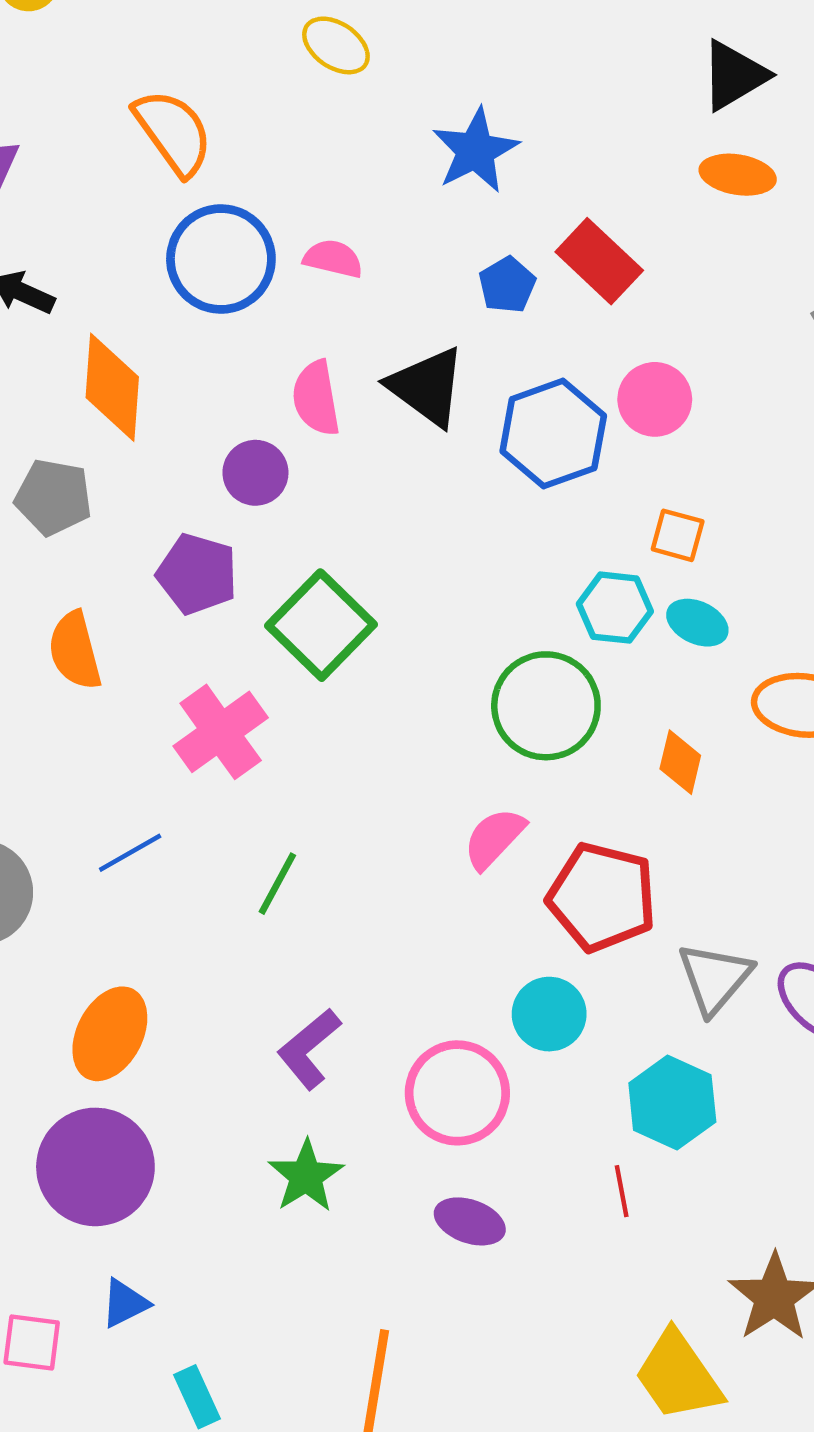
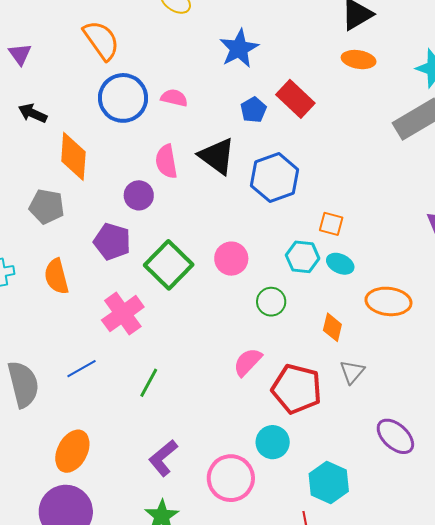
pink circle: (655, 399) -> (231, 259), moved
green circle: (546, 706) -> (271, 302), size x0.6
gray triangle: (715, 978) -> (352, 372), moved, size x0.7

